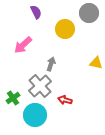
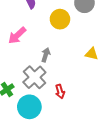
red arrow: (65, 100) -> (60, 92), turned -120

